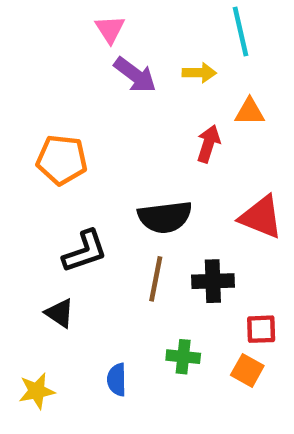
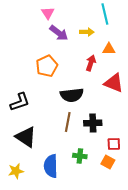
orange pentagon: (62, 160) -> (47, 66), moved, turned -30
red triangle: (261, 217) -> (114, 83), moved
black L-shape: (85, 251) -> (20, 102), moved
black triangle: (60, 313) -> (26, 137), size x1.6
blue semicircle: (117, 380) -> (51, 166), size x1.6

